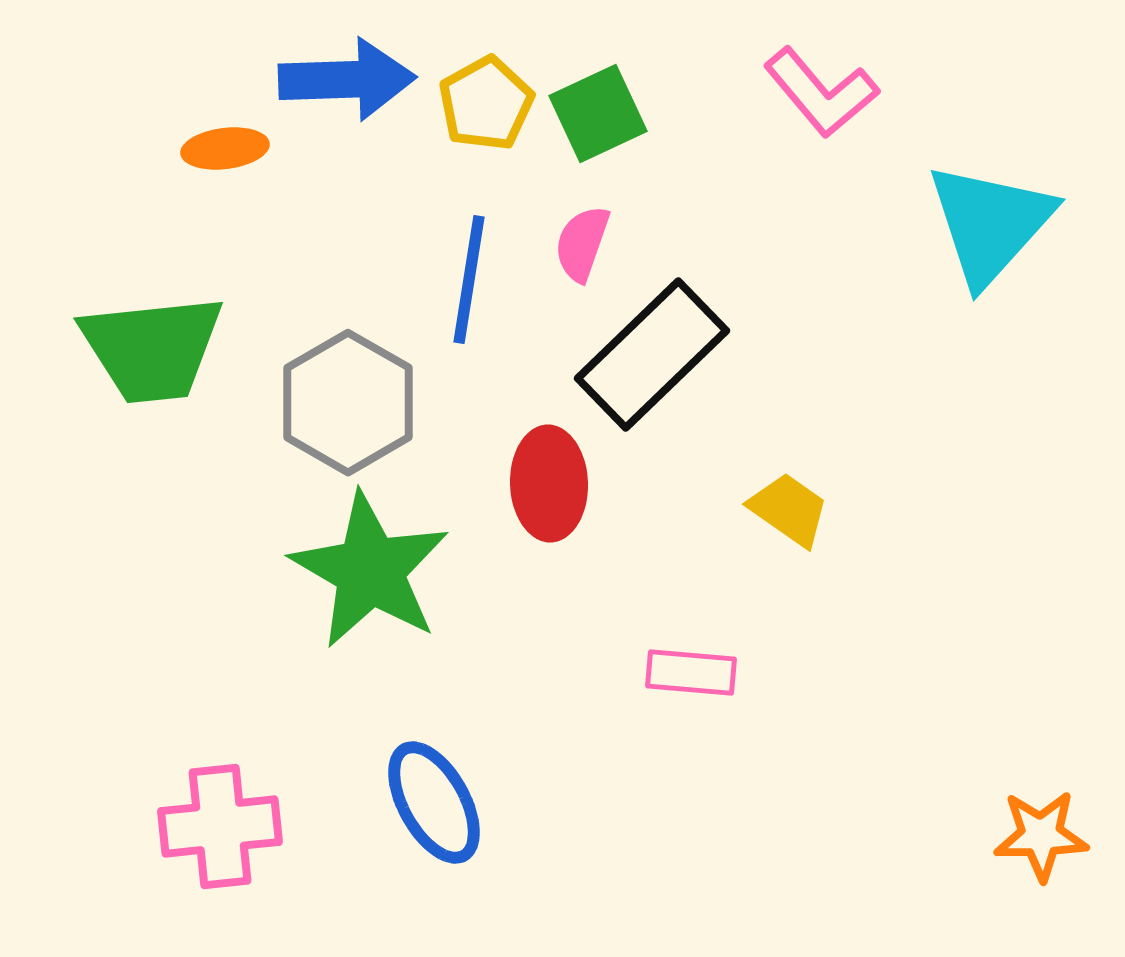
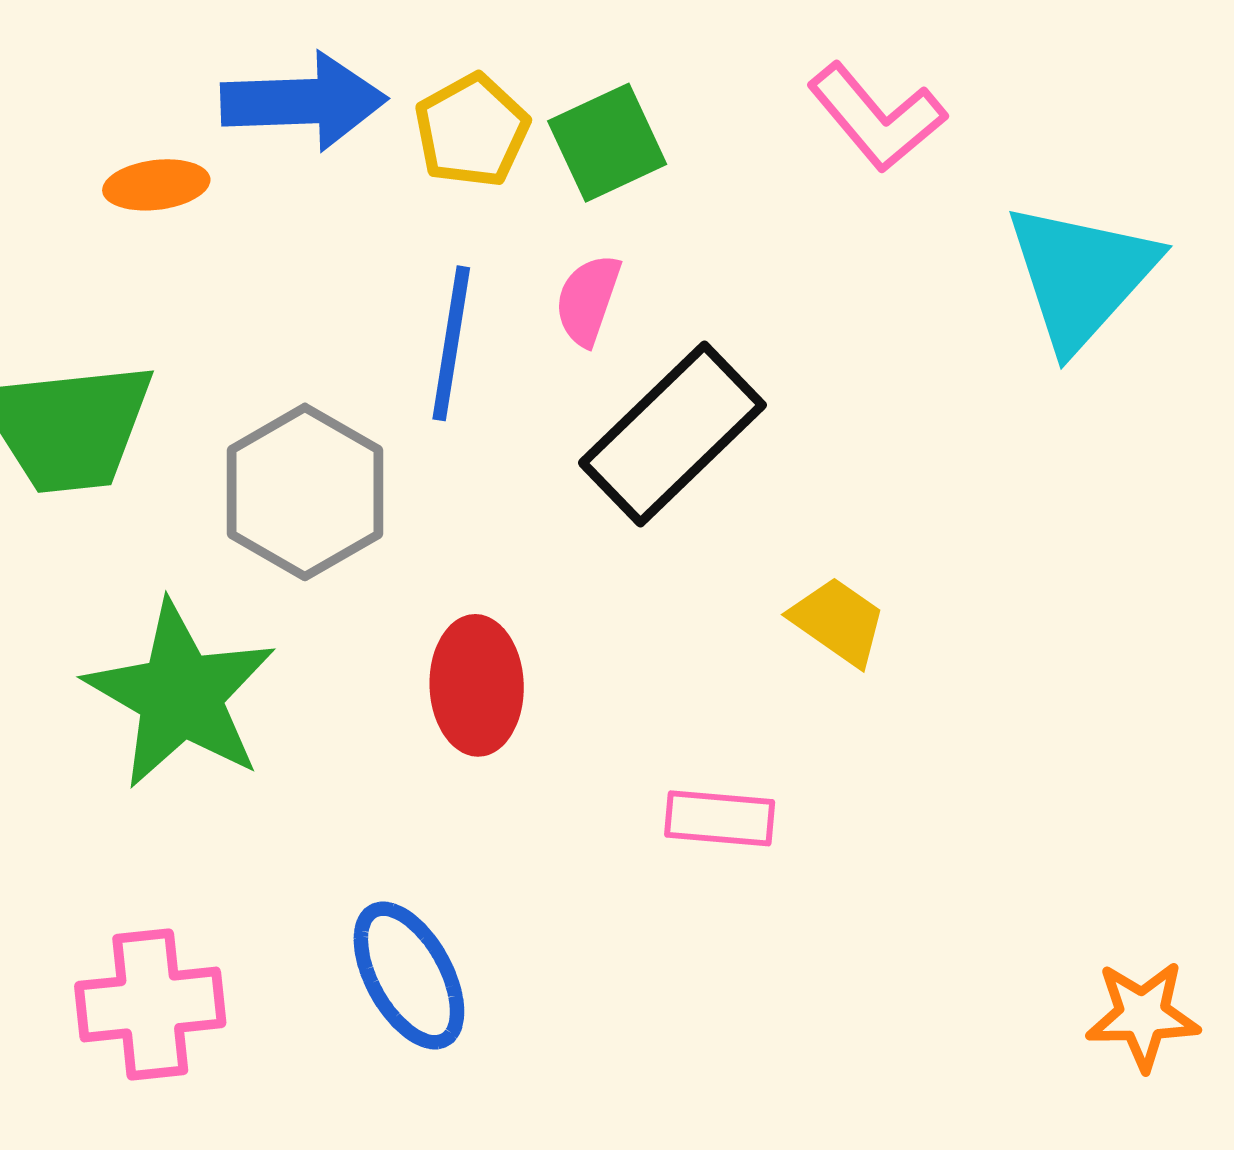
red ellipse: (549, 484) -> (477, 685), moved
green star: (370, 570) -> (180, 695), moved

